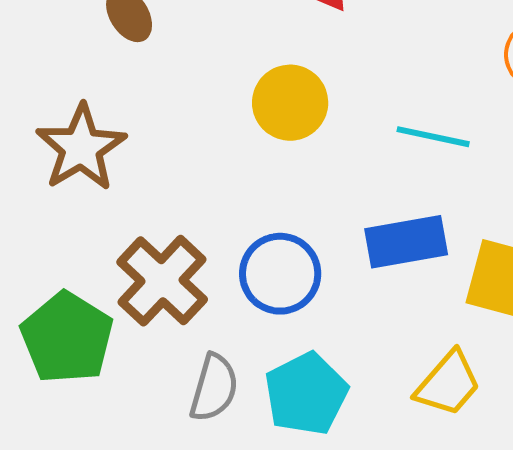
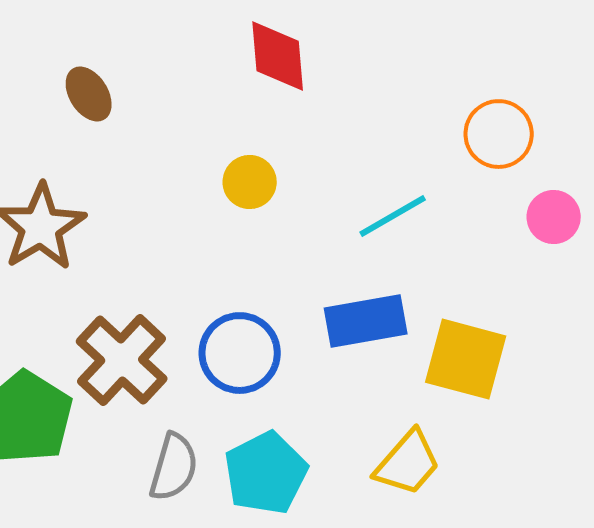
yellow circle: (290, 103) -> (250, 182), size x0.7
cyan line: (433, 137) -> (393, 216), turned -42

